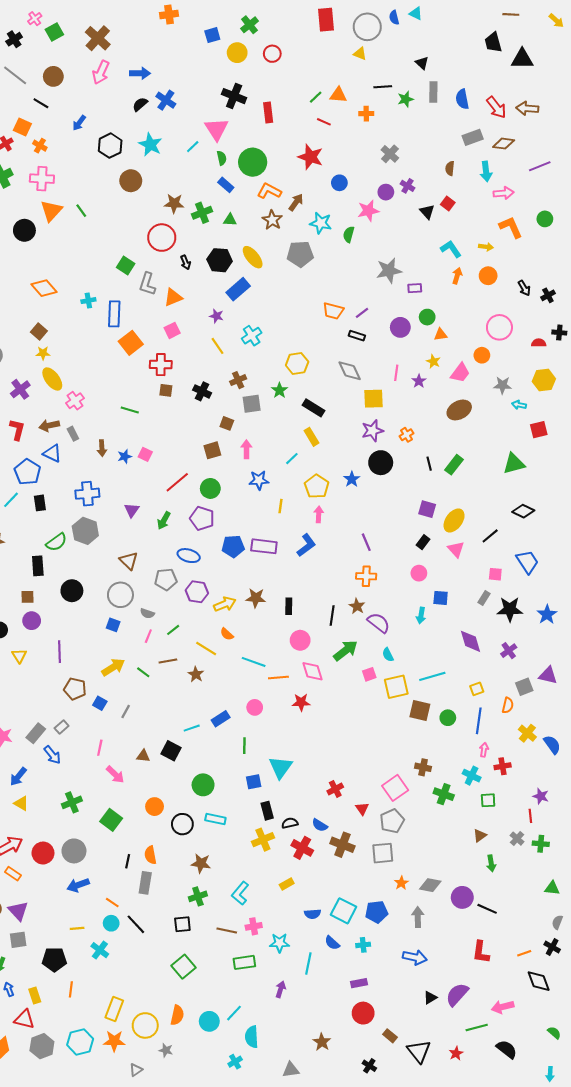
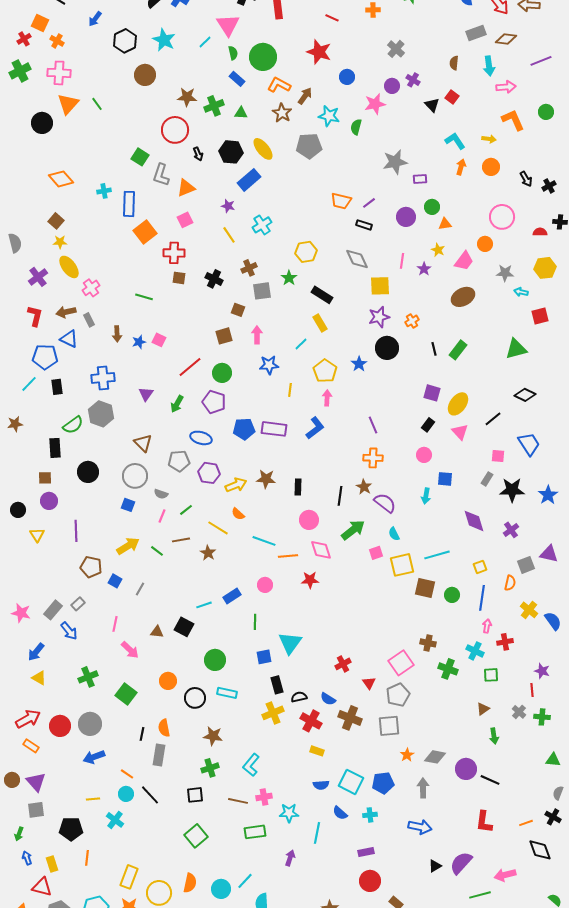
blue pentagon: (28, 472) -> (45, 357), turned -30
yellow rectangle: (287, 884) -> (317, 751), moved, turned 48

